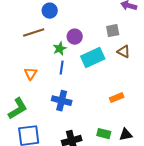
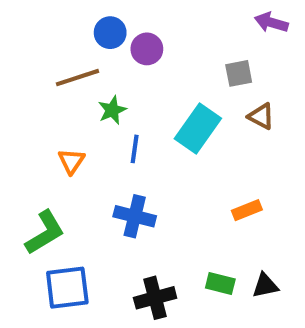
purple circle: (75, 37) -> (147, 49), moved
green star: (60, 49) -> (112, 110), moved
cyan rectangle: (93, 58) -> (198, 129), turned -30

